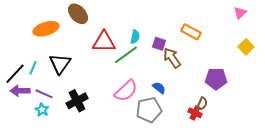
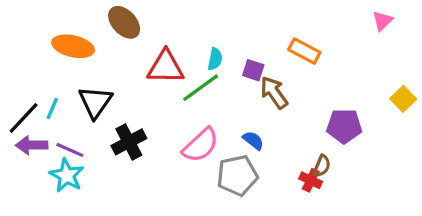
orange ellipse: (46, 29) -> (73, 46), turned 30
yellow square: (246, 47) -> (403, 99), moved
black cross: (77, 101) -> (129, 142), moved
cyan star: (42, 110) -> (67, 175), size x1.5

